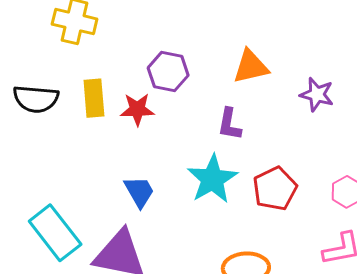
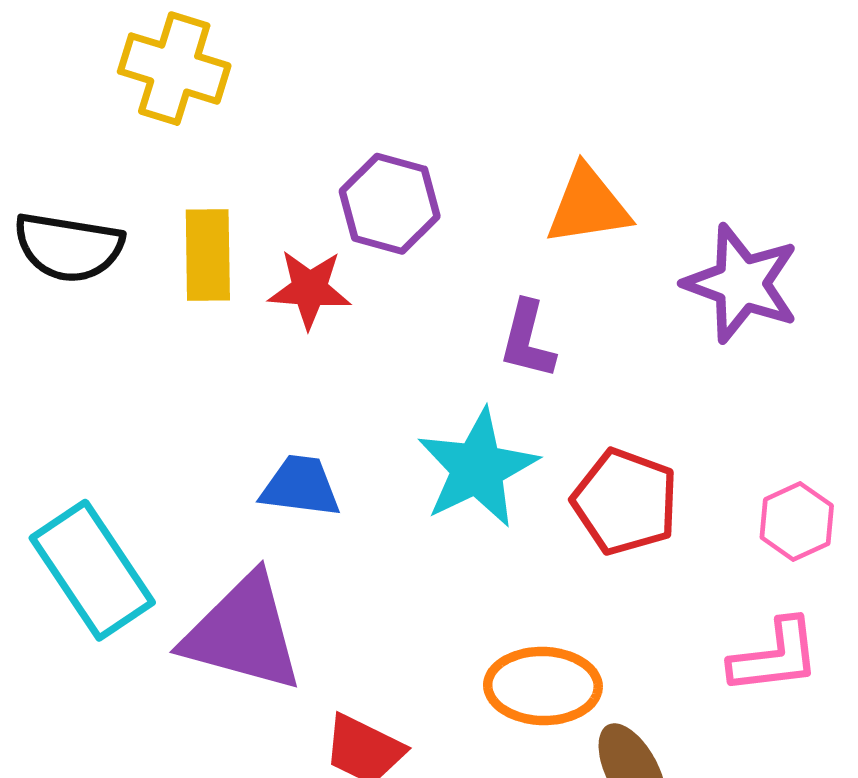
purple star: (317, 94) -> (741, 284), size x1.4
red pentagon: (275, 189) -> (625, 502), turned -30
blue trapezoid: (139, 192) -> (300, 486), turned -57

